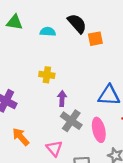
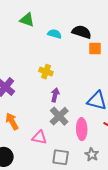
black semicircle: (77, 24) -> (82, 32), turned -42
pink triangle: (54, 148) -> (39, 137), turned -49

